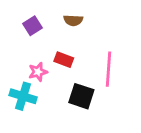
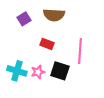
brown semicircle: (73, 20) -> (54, 15), size x1.5
pink star: (38, 72) -> (38, 72), moved

